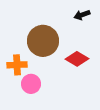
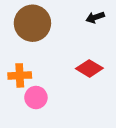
brown circle: (43, 41) -> (32, 23), moved

